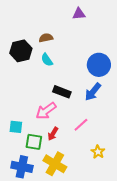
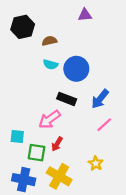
black hexagon: (21, 51) -> (23, 27), moved
cyan semicircle: (47, 60) -> (51, 64), turned -40
blue circle: (99, 65) -> (76, 69), moved
pink line: (81, 125) -> (104, 125), moved
yellow star: (98, 152) -> (96, 163), moved

